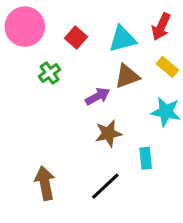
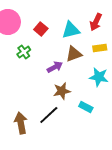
yellow rectangle: (167, 67) -> (100, 48), turned -48
cyan rectangle: (146, 158) -> (86, 107), turned -56
black line: (105, 186) -> (49, 115), moved

